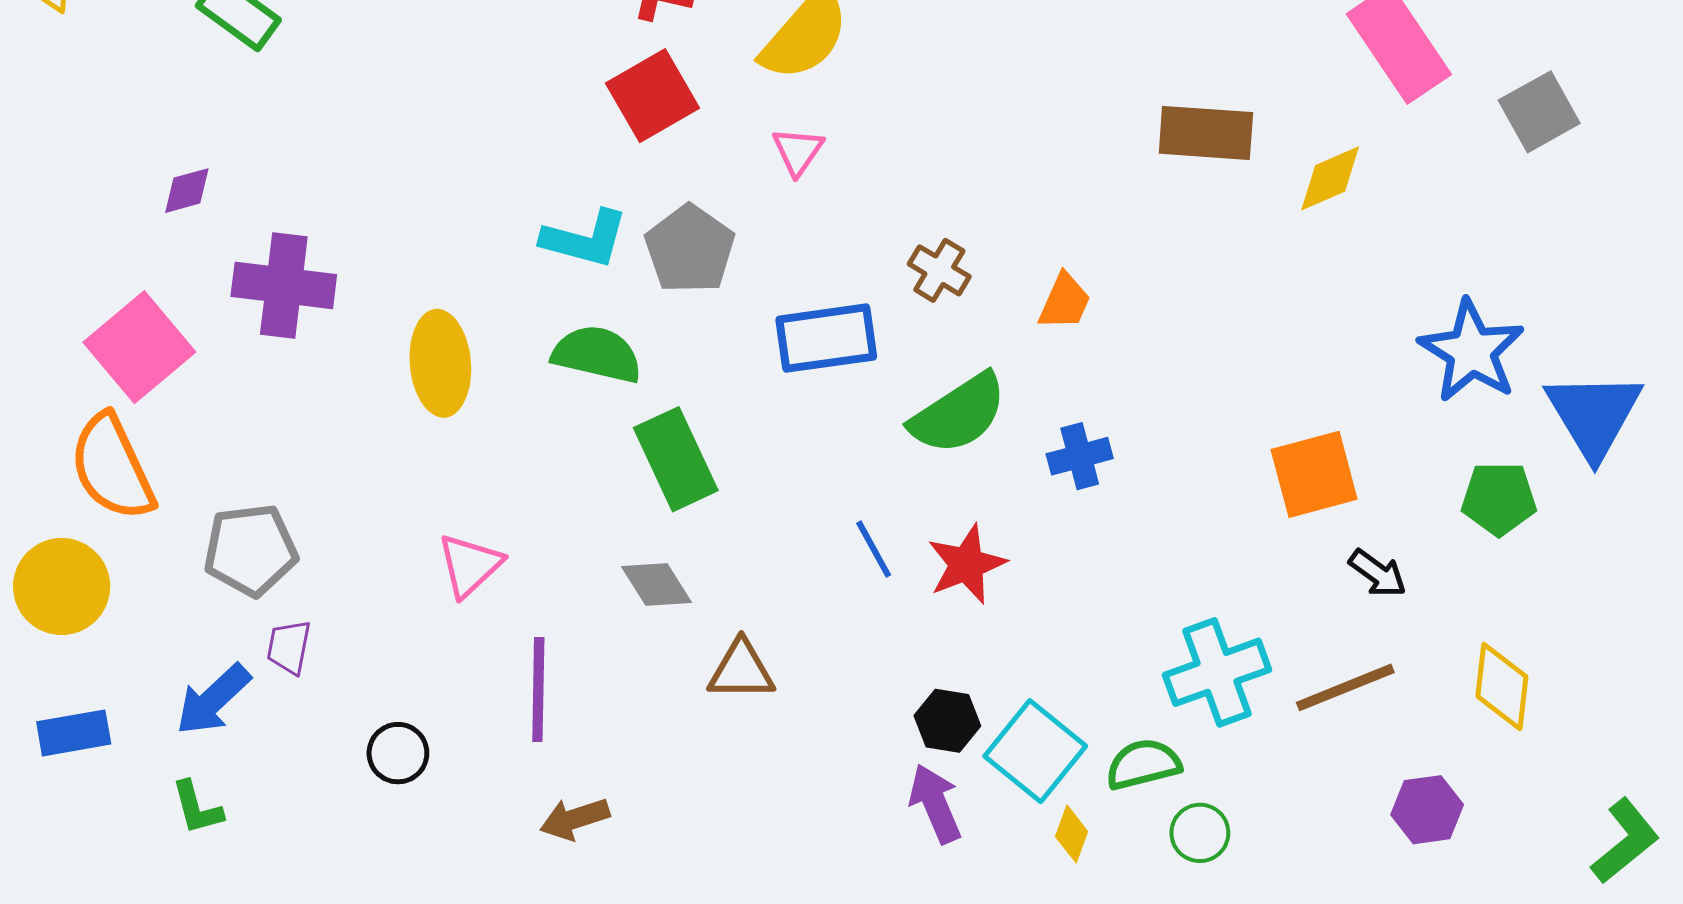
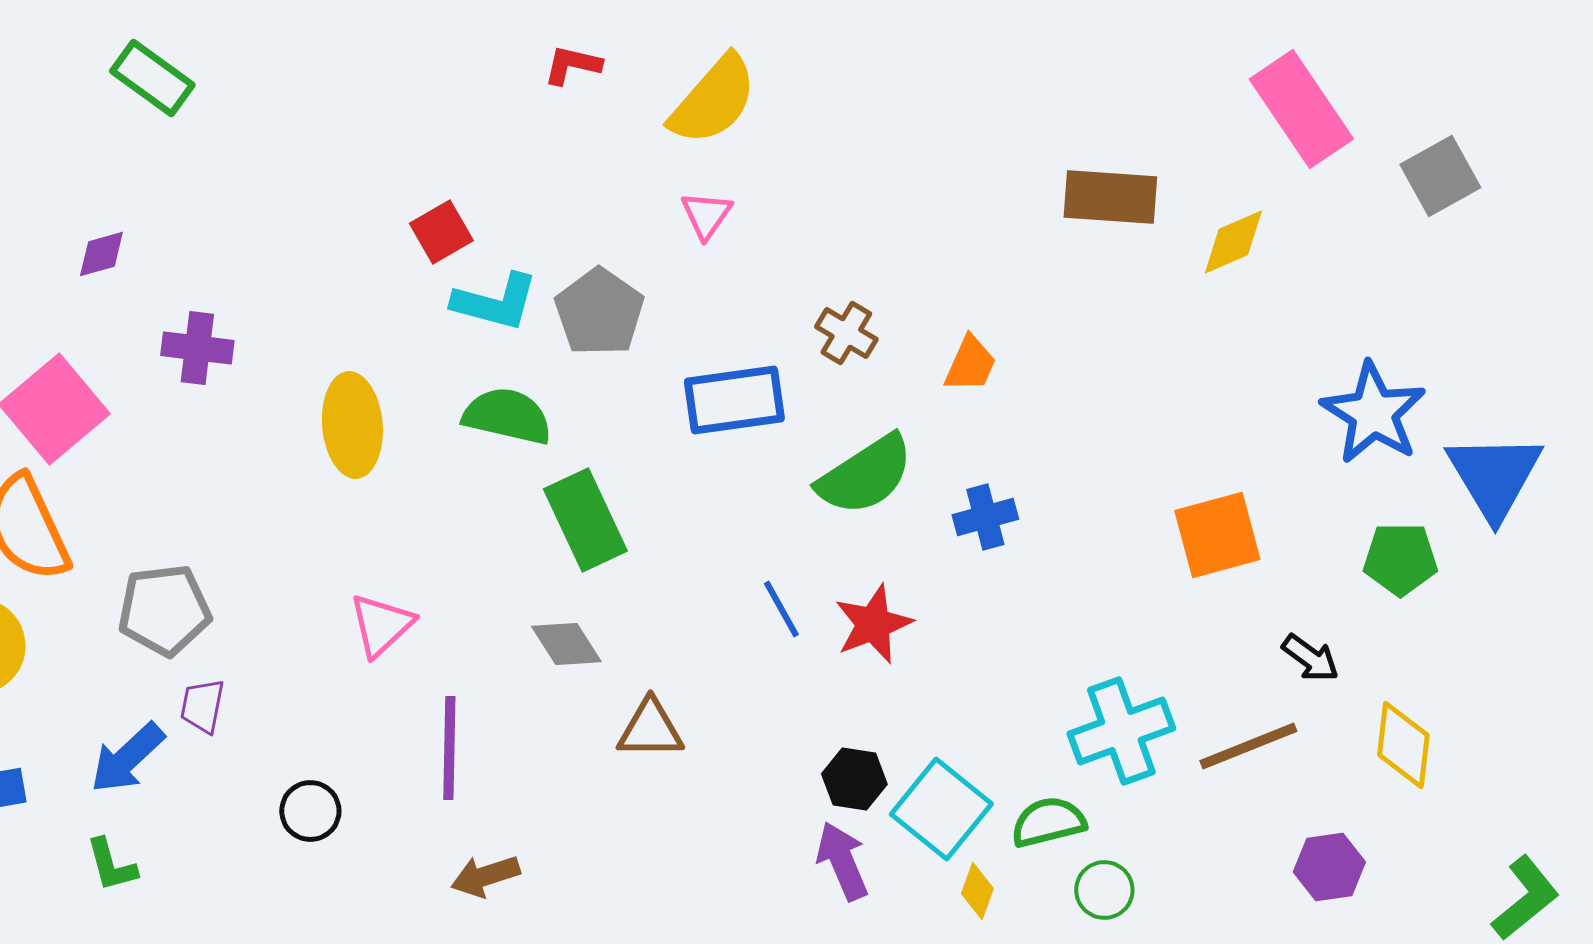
red square: (652, 96) -> (441, 232), moved, size x0.7
purple cross: (284, 285) -> (197, 348), size x0.7
black arrow: (1378, 573) -> (1310, 658), moved

